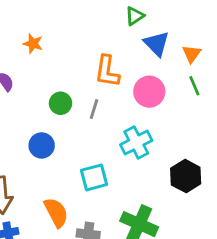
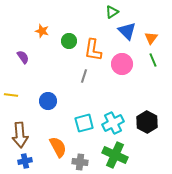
green circle: (61, 103) -> (69, 41), moved
cyan cross: (136, 143) -> (113, 123), moved

